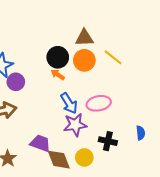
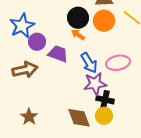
black cross: (108, 141) -> (105, 100), moved
purple trapezoid: (40, 143) -> (58, 54), moved

